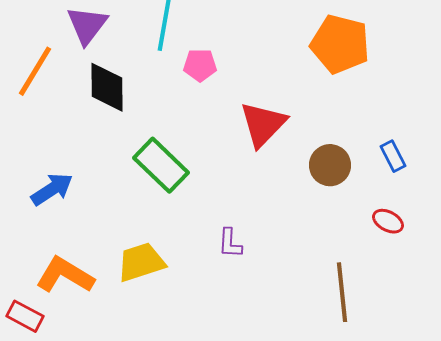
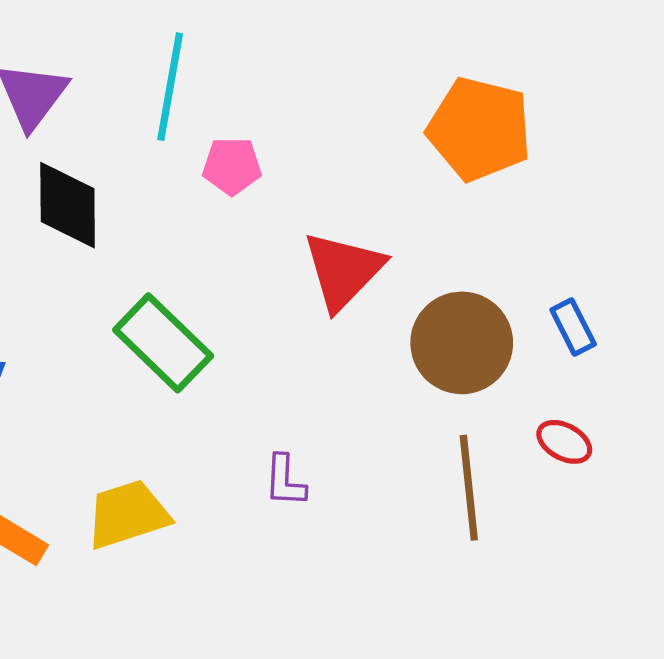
brown circle: (330, 165) -> (462, 343), size x1.4
brown line: (342, 292) -> (469, 488), moved

